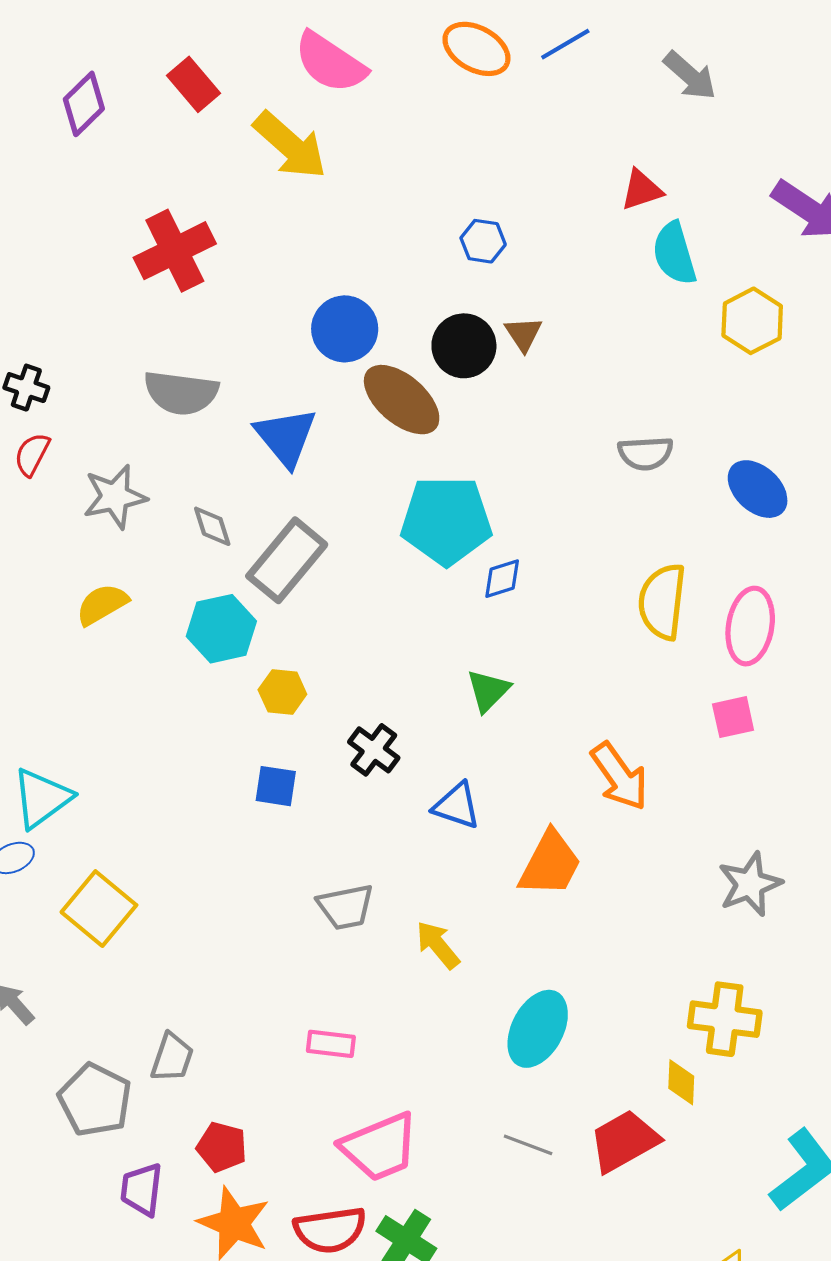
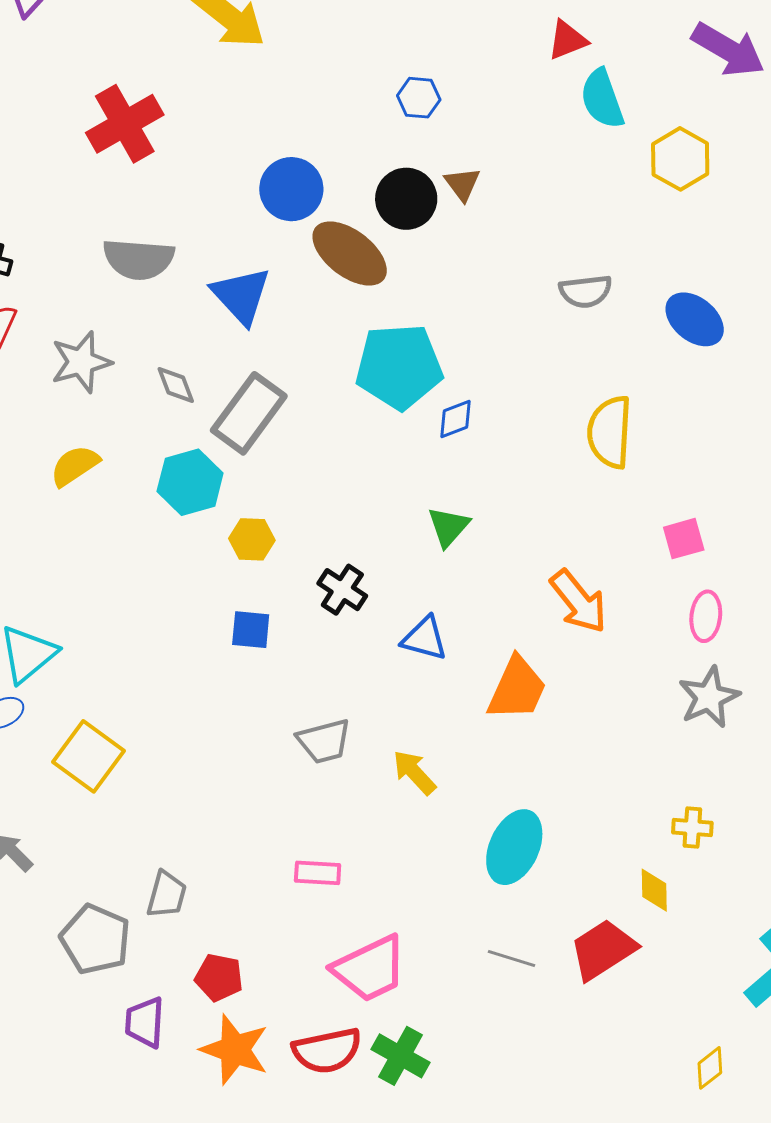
pink ellipse: (750, 626) -> (706, 616), moved, size x0.7
yellow cross: (725, 1019) -> (692, 828), size x0.6

